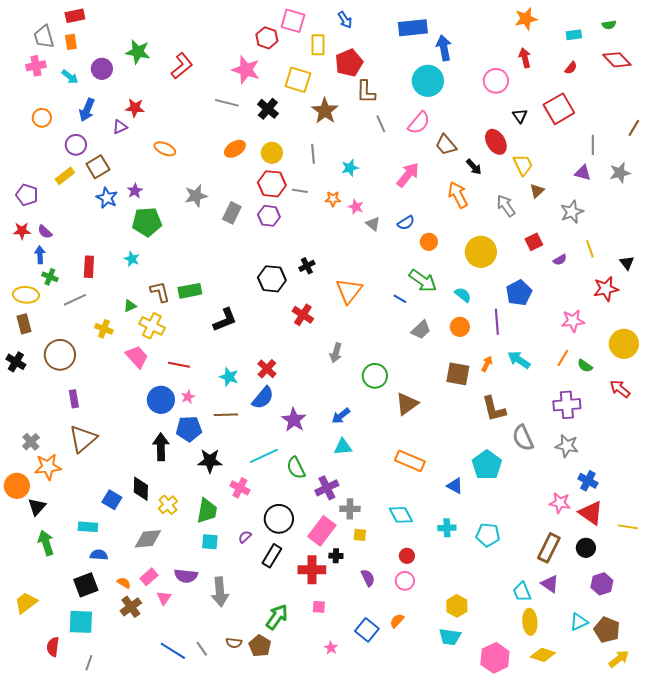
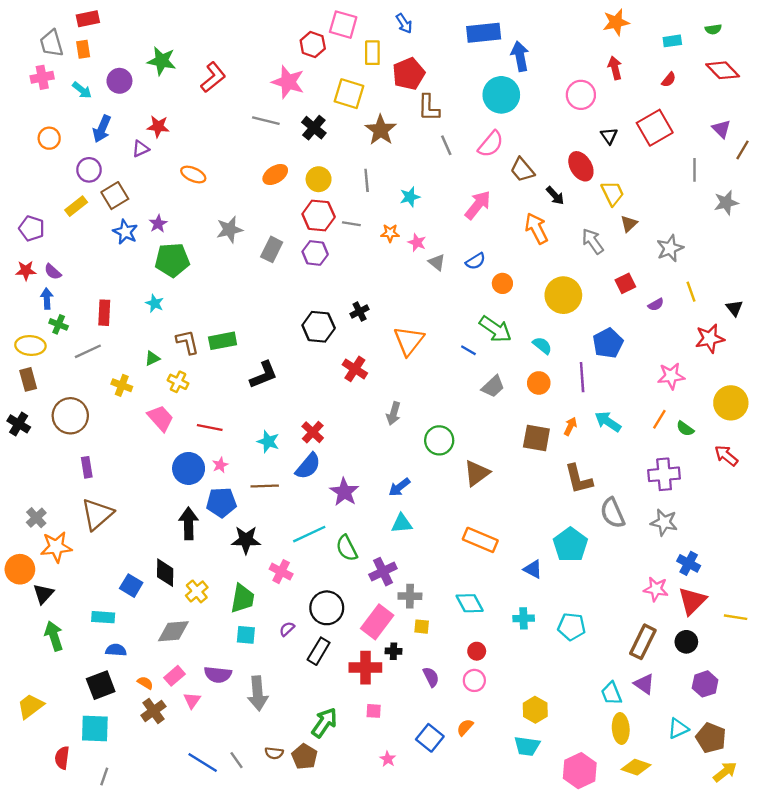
purple triangle: (583, 173) -> (721, 129), moved, turned 30
yellow cross: (152, 326) -> (178, 382), size x0.7
red triangle: (591, 513) -> (692, 601), turned 40

